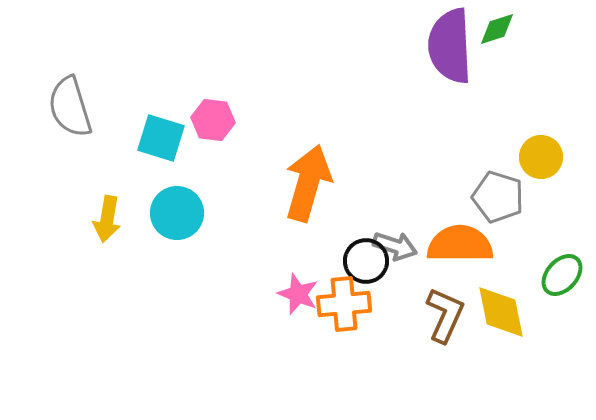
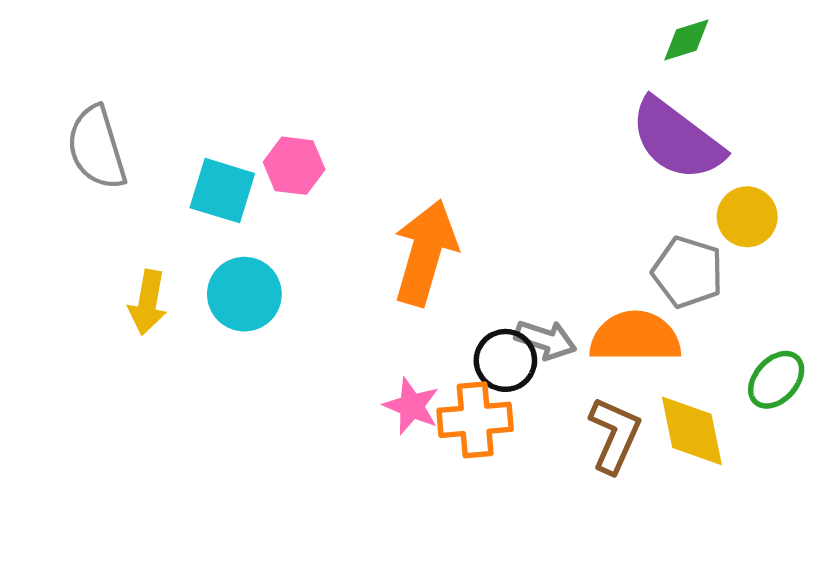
purple semicircle: (450, 46) -> (677, 139), moved, turned -50

